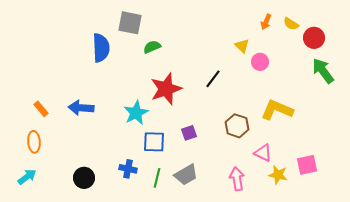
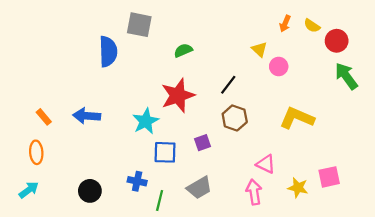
green semicircle: (152, 47) -> (183, 50), moved
brown hexagon: (237, 126) -> (235, 118), moved
pink triangle: (263, 153) -> (266, 164), moved
green line: (157, 178) -> (160, 201), moved

